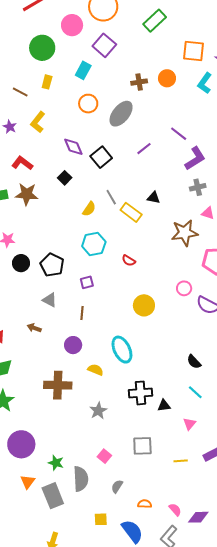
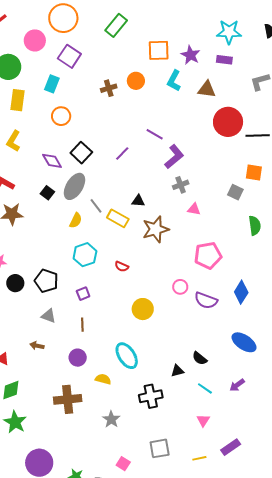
yellow rectangle: (47, 82) -> (17, 100), size x1.5
gray ellipse: (121, 114) -> (74, 186), moved
black square: (101, 157) -> (81, 153), moved
brown star: (185, 233) -> (156, 229), moved
black triangle: (164, 406) -> (177, 371), moved

